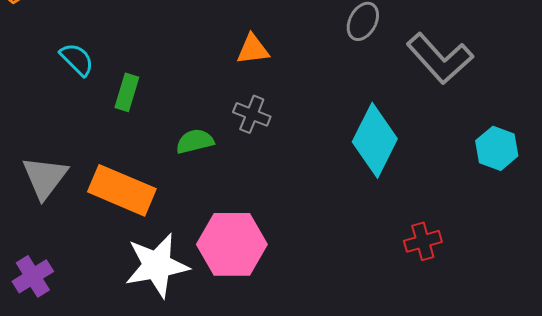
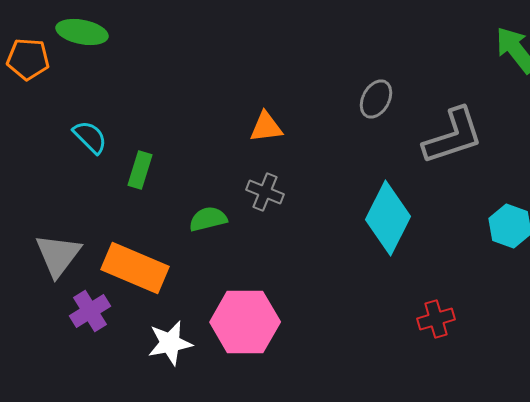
gray L-shape: (440, 58) -> (453, 136), turned -66
white star: (157, 265) -> (170, 343), size x0.7
purple cross: (33, 276) -> (90, 311), moved

